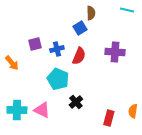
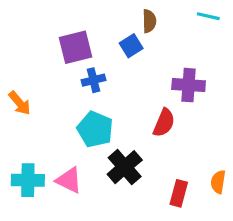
purple square: (35, 44) -> (75, 47), moved, size x1.5
red semicircle: (79, 56) -> (164, 123), moved
black cross: (76, 102) -> (125, 167), size x1.5

